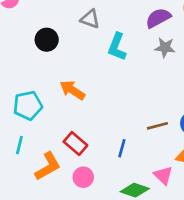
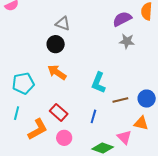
gray triangle: (90, 19) -> (63, 24), moved
black circle: (47, 40) -> (56, 44), moved
cyan L-shape: (117, 47) -> (98, 83), moved

